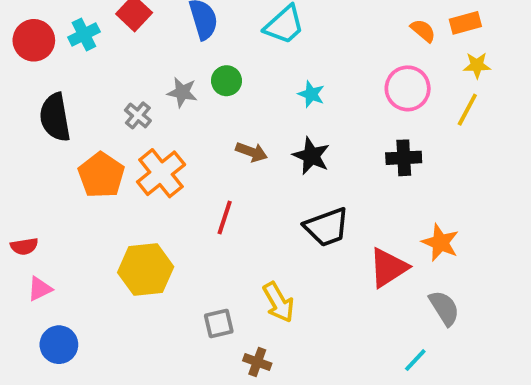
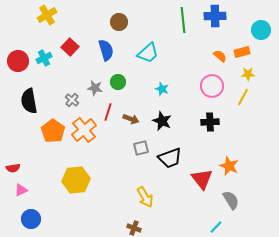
red line: (225, 218) -> (108, 112), moved
red triangle: (388, 268) -> (202, 179), turned -35
gray square: (219, 323) -> (141, 148), moved

